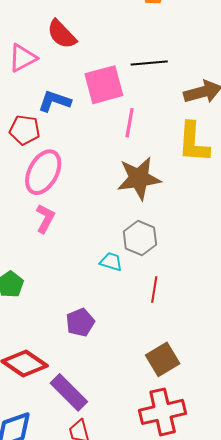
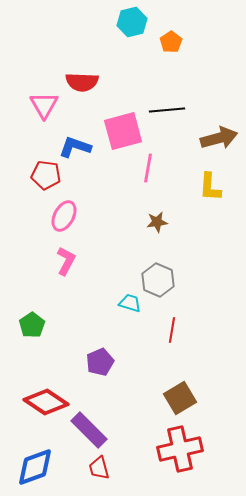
red semicircle: (62, 34) -> (82, 82), turned -44
pink triangle: (23, 58) -> (44, 105), turned -32
yellow L-shape: (193, 142) -> (210, 187), size x0.7
pink ellipse: (43, 172) -> (64, 216), size x0.7
brown star: (139, 178) -> (157, 222), size x0.5

